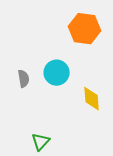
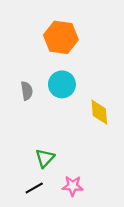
orange hexagon: (85, 29) -> (61, 37), moved

